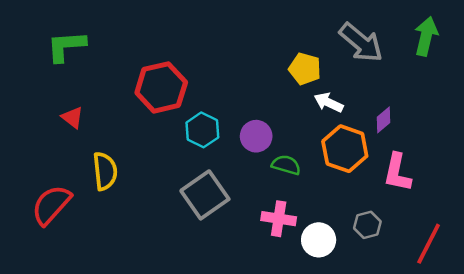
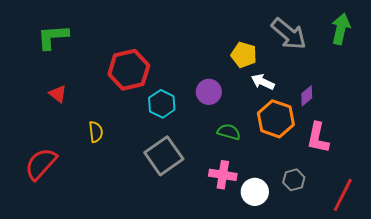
purple circle: (256, 136) -> (209, 92), moved
yellow semicircle: (105, 171) -> (96, 132), moved, size x0.7

